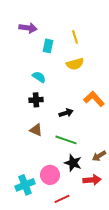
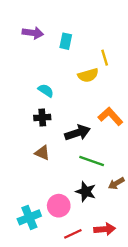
yellow line: (75, 37) -> (105, 58), moved
cyan rectangle: (48, 46) -> (66, 41), moved
black arrow: (66, 113) -> (78, 133), size x1.5
green line: (66, 140) -> (92, 161), moved
red arrow: (92, 180) -> (105, 229), moved

